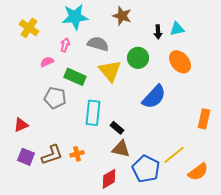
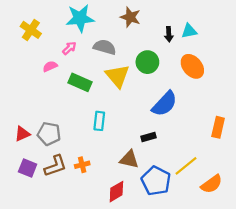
pink arrow: (65, 45) -> (69, 48), turned 32
gray pentagon: (55, 98) -> (49, 134), moved
cyan rectangle: (93, 113) -> (99, 121), size x0.7
black rectangle: (117, 128) -> (148, 137), moved, turned -56

